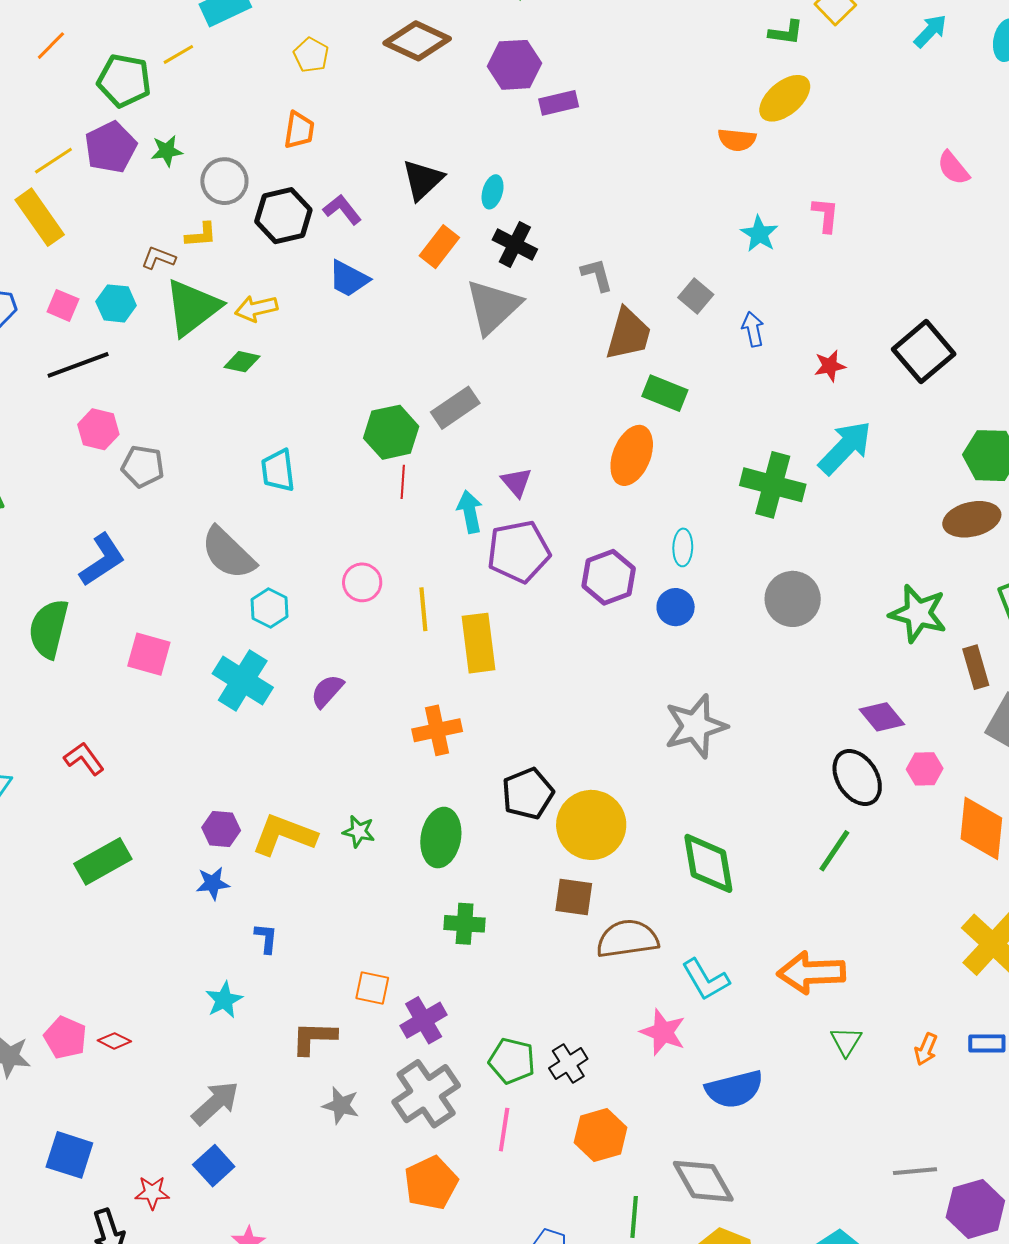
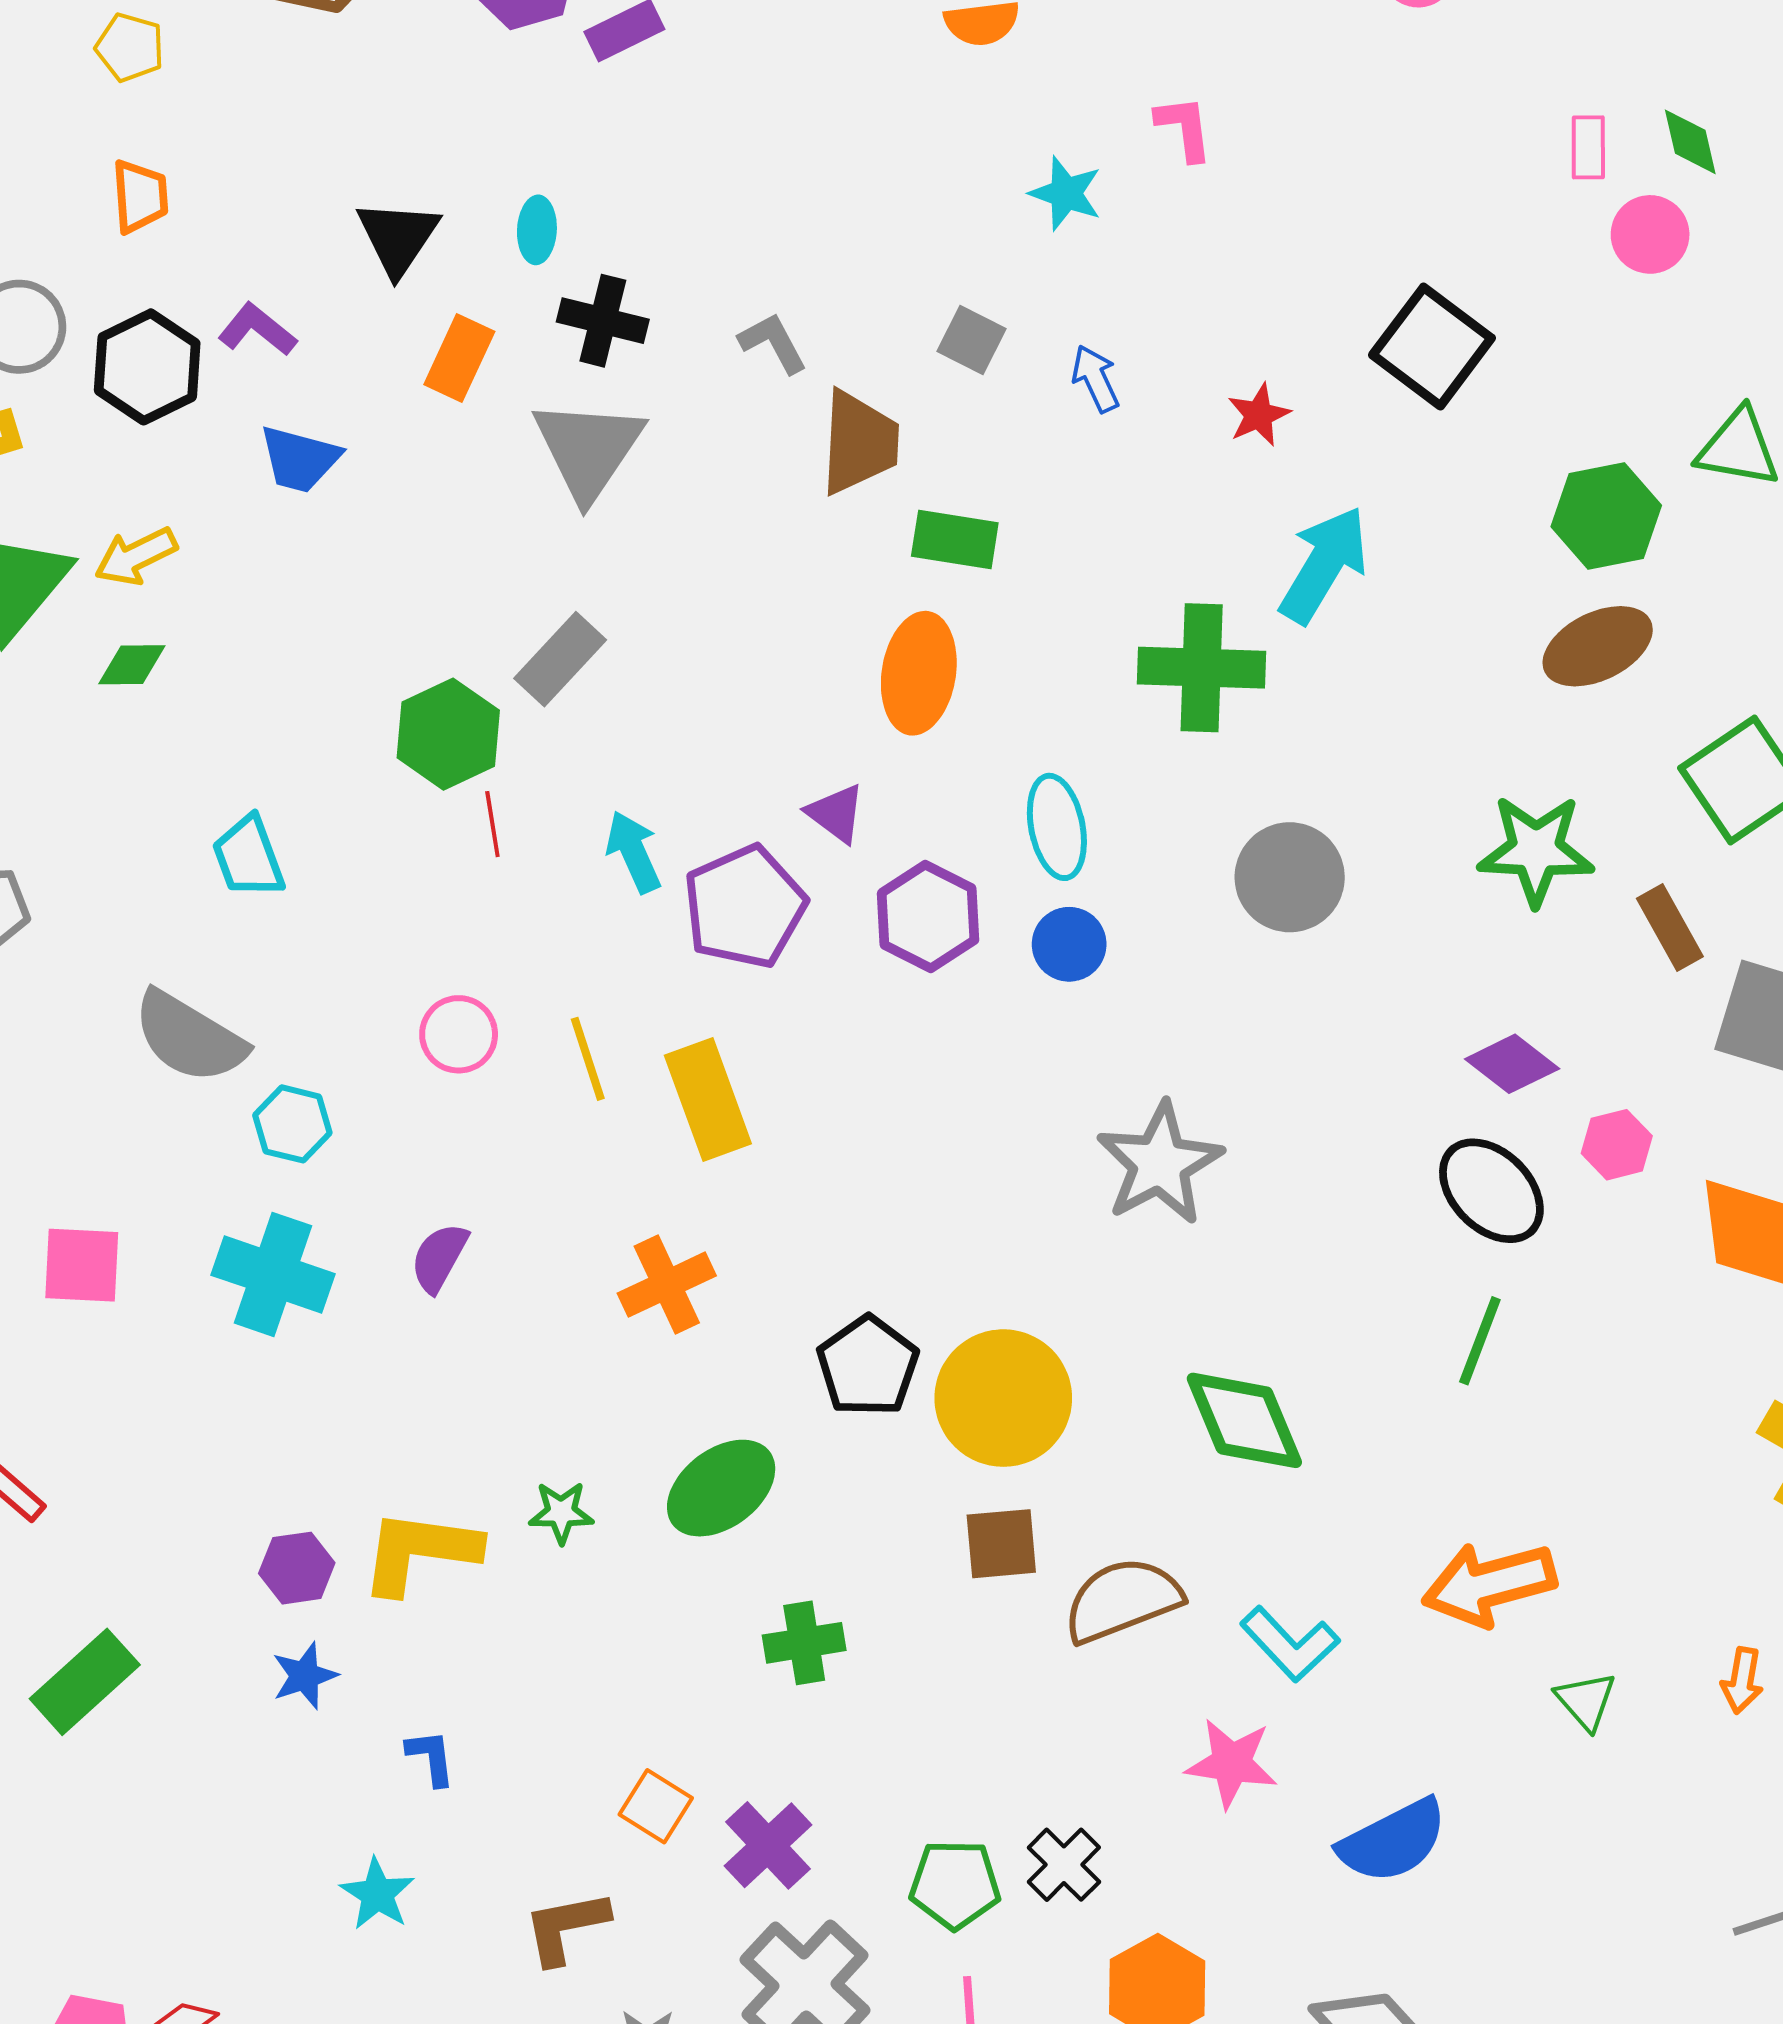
purple triangle: (516, 482) -> (836, 813), moved
cyan ellipse: (683, 547) -> (1057, 827), size x1.4
green ellipse: (441, 838) -> (721, 1488), turned 56
orange square: (372, 988) -> (656, 1806), turned 33

